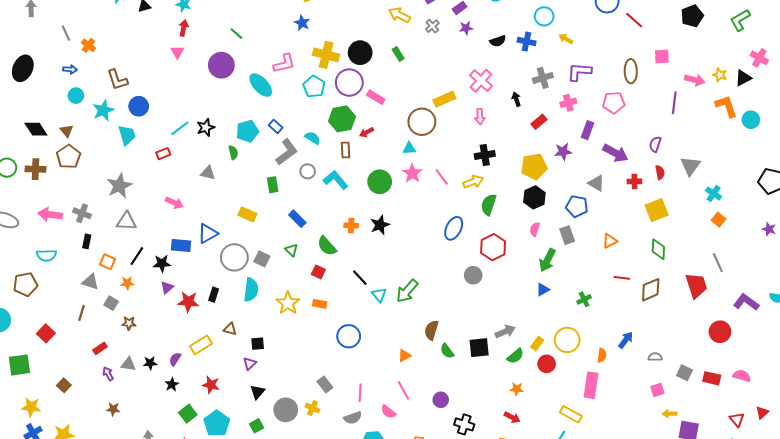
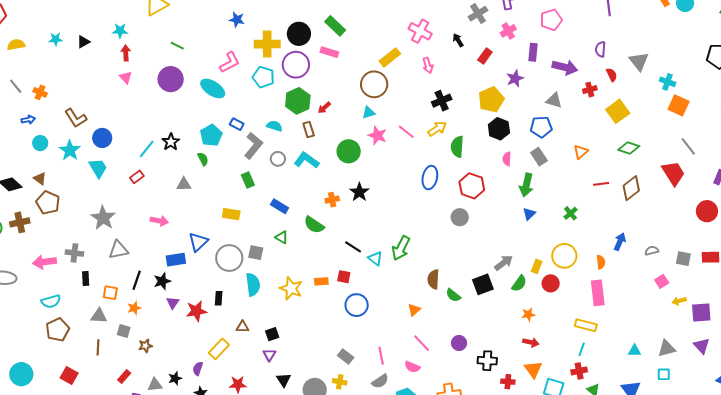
green rectangle: (398, 54) -> (335, 26), size x1.5
pink rectangle: (376, 97) -> (329, 52), moved
orange square: (718, 220) -> (679, 105), size x1.5
green diamond: (658, 249) -> (629, 148), turned -60
red square: (318, 272) -> (344, 277), moved
brown pentagon: (25, 284) -> (58, 330), moved

